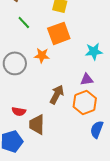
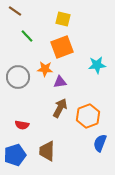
purple triangle: (87, 79) -> (60, 82), moved
brown trapezoid: (37, 124) -> (47, 151), moved

